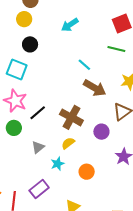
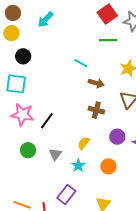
cyan arrow: (70, 25) -> (46, 20), moved
brown arrow: (95, 88) -> (96, 83), size x0.7
brown cross: (71, 117) -> (96, 110), moved, size x0.7
green circle: (14, 128) -> (28, 150), moved
purple circle: (101, 132) -> (117, 137), moved

